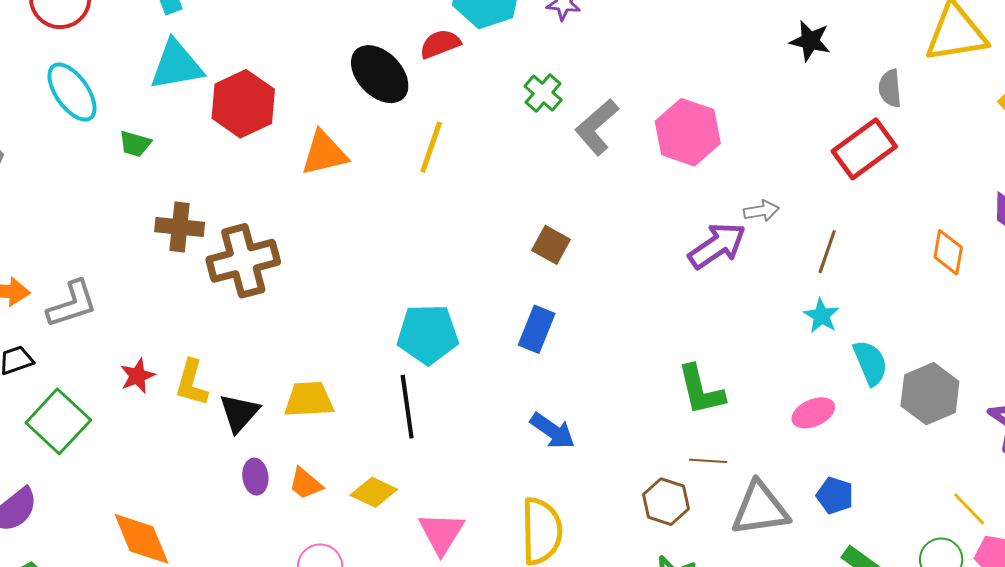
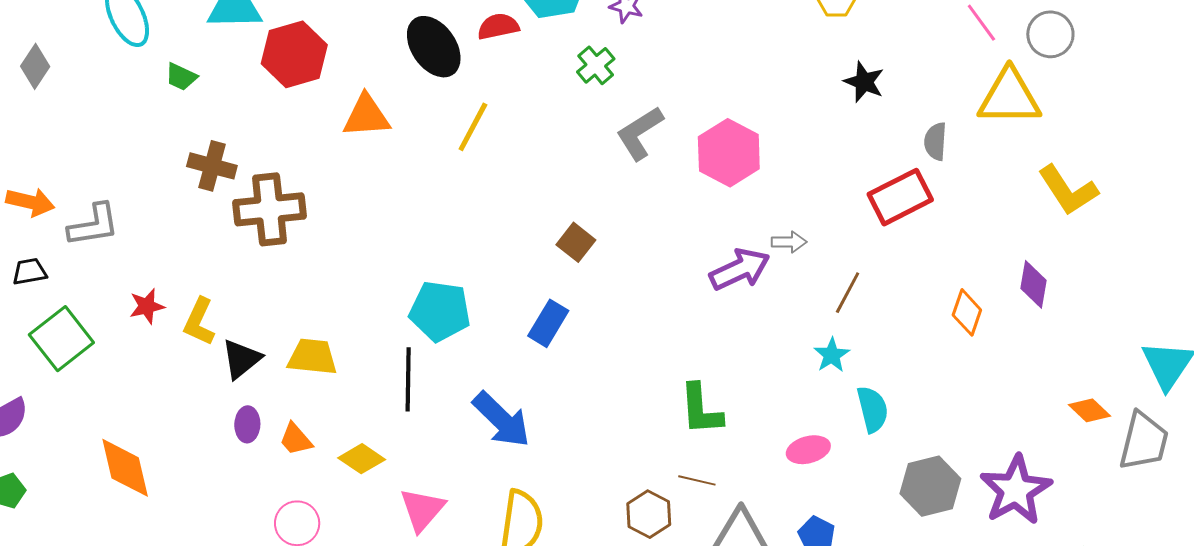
green cross: (543, 93) -> (596, 65), moved
gray hexagon: (930, 394) -> (930, 486), moved
blue arrow: (553, 431) -> (501, 420), moved, size x1.4

